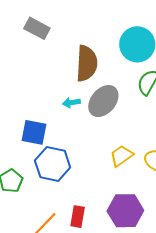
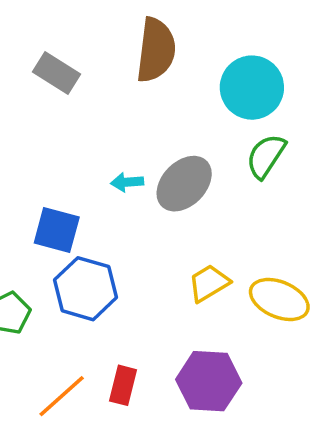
gray rectangle: (37, 28) -> (57, 73), moved
brown semicircle: (87, 63) -> (156, 50), moved

